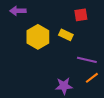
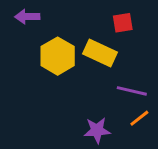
yellow rectangle: (66, 35) -> (100, 53), size x1.5

